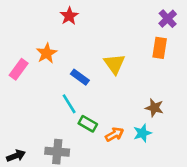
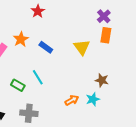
purple cross: (168, 19) -> (104, 16), moved
yellow triangle: (114, 64) -> (82, 47), moved
blue rectangle: (80, 77) -> (46, 47), moved
green rectangle: (88, 124) -> (18, 85), moved

